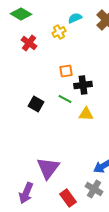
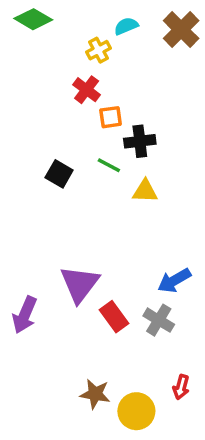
red cross: (29, 43) -> (87, 90), moved
purple arrow: (26, 193) -> (25, 315), moved
red rectangle: (68, 198) -> (114, 317), moved

